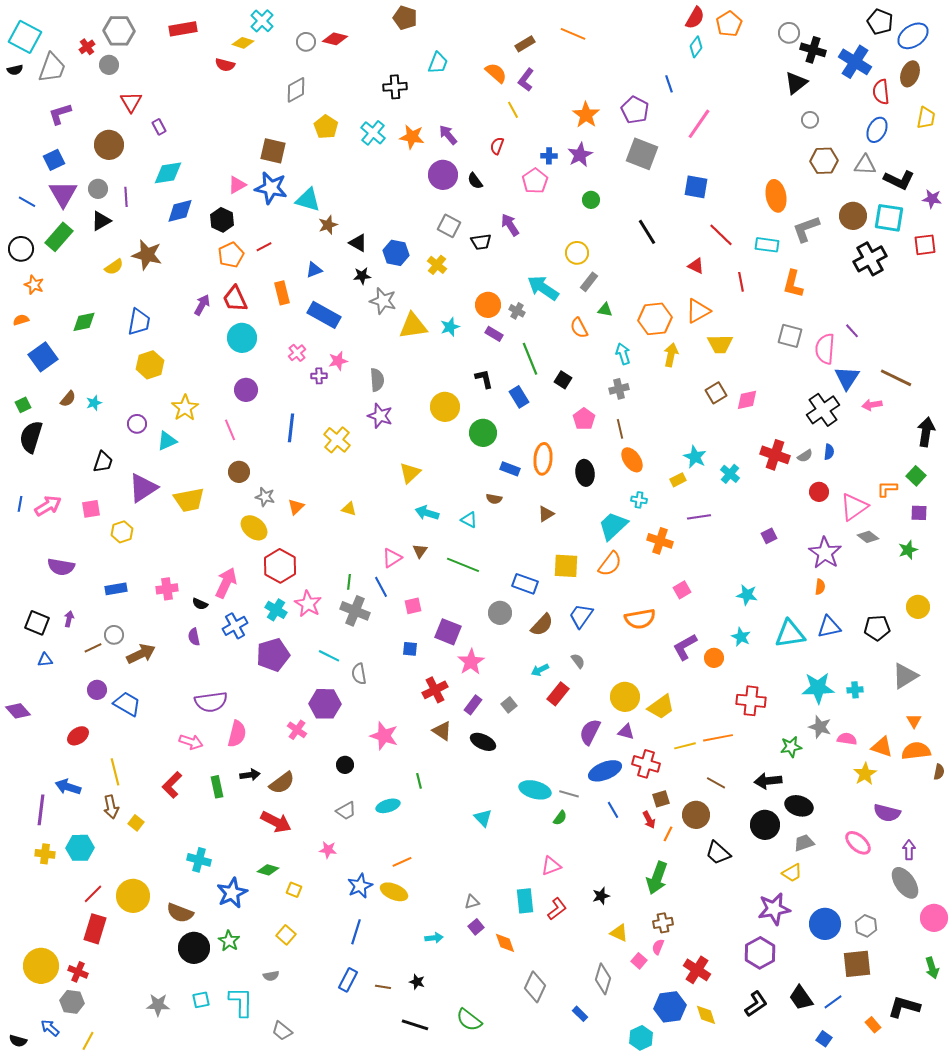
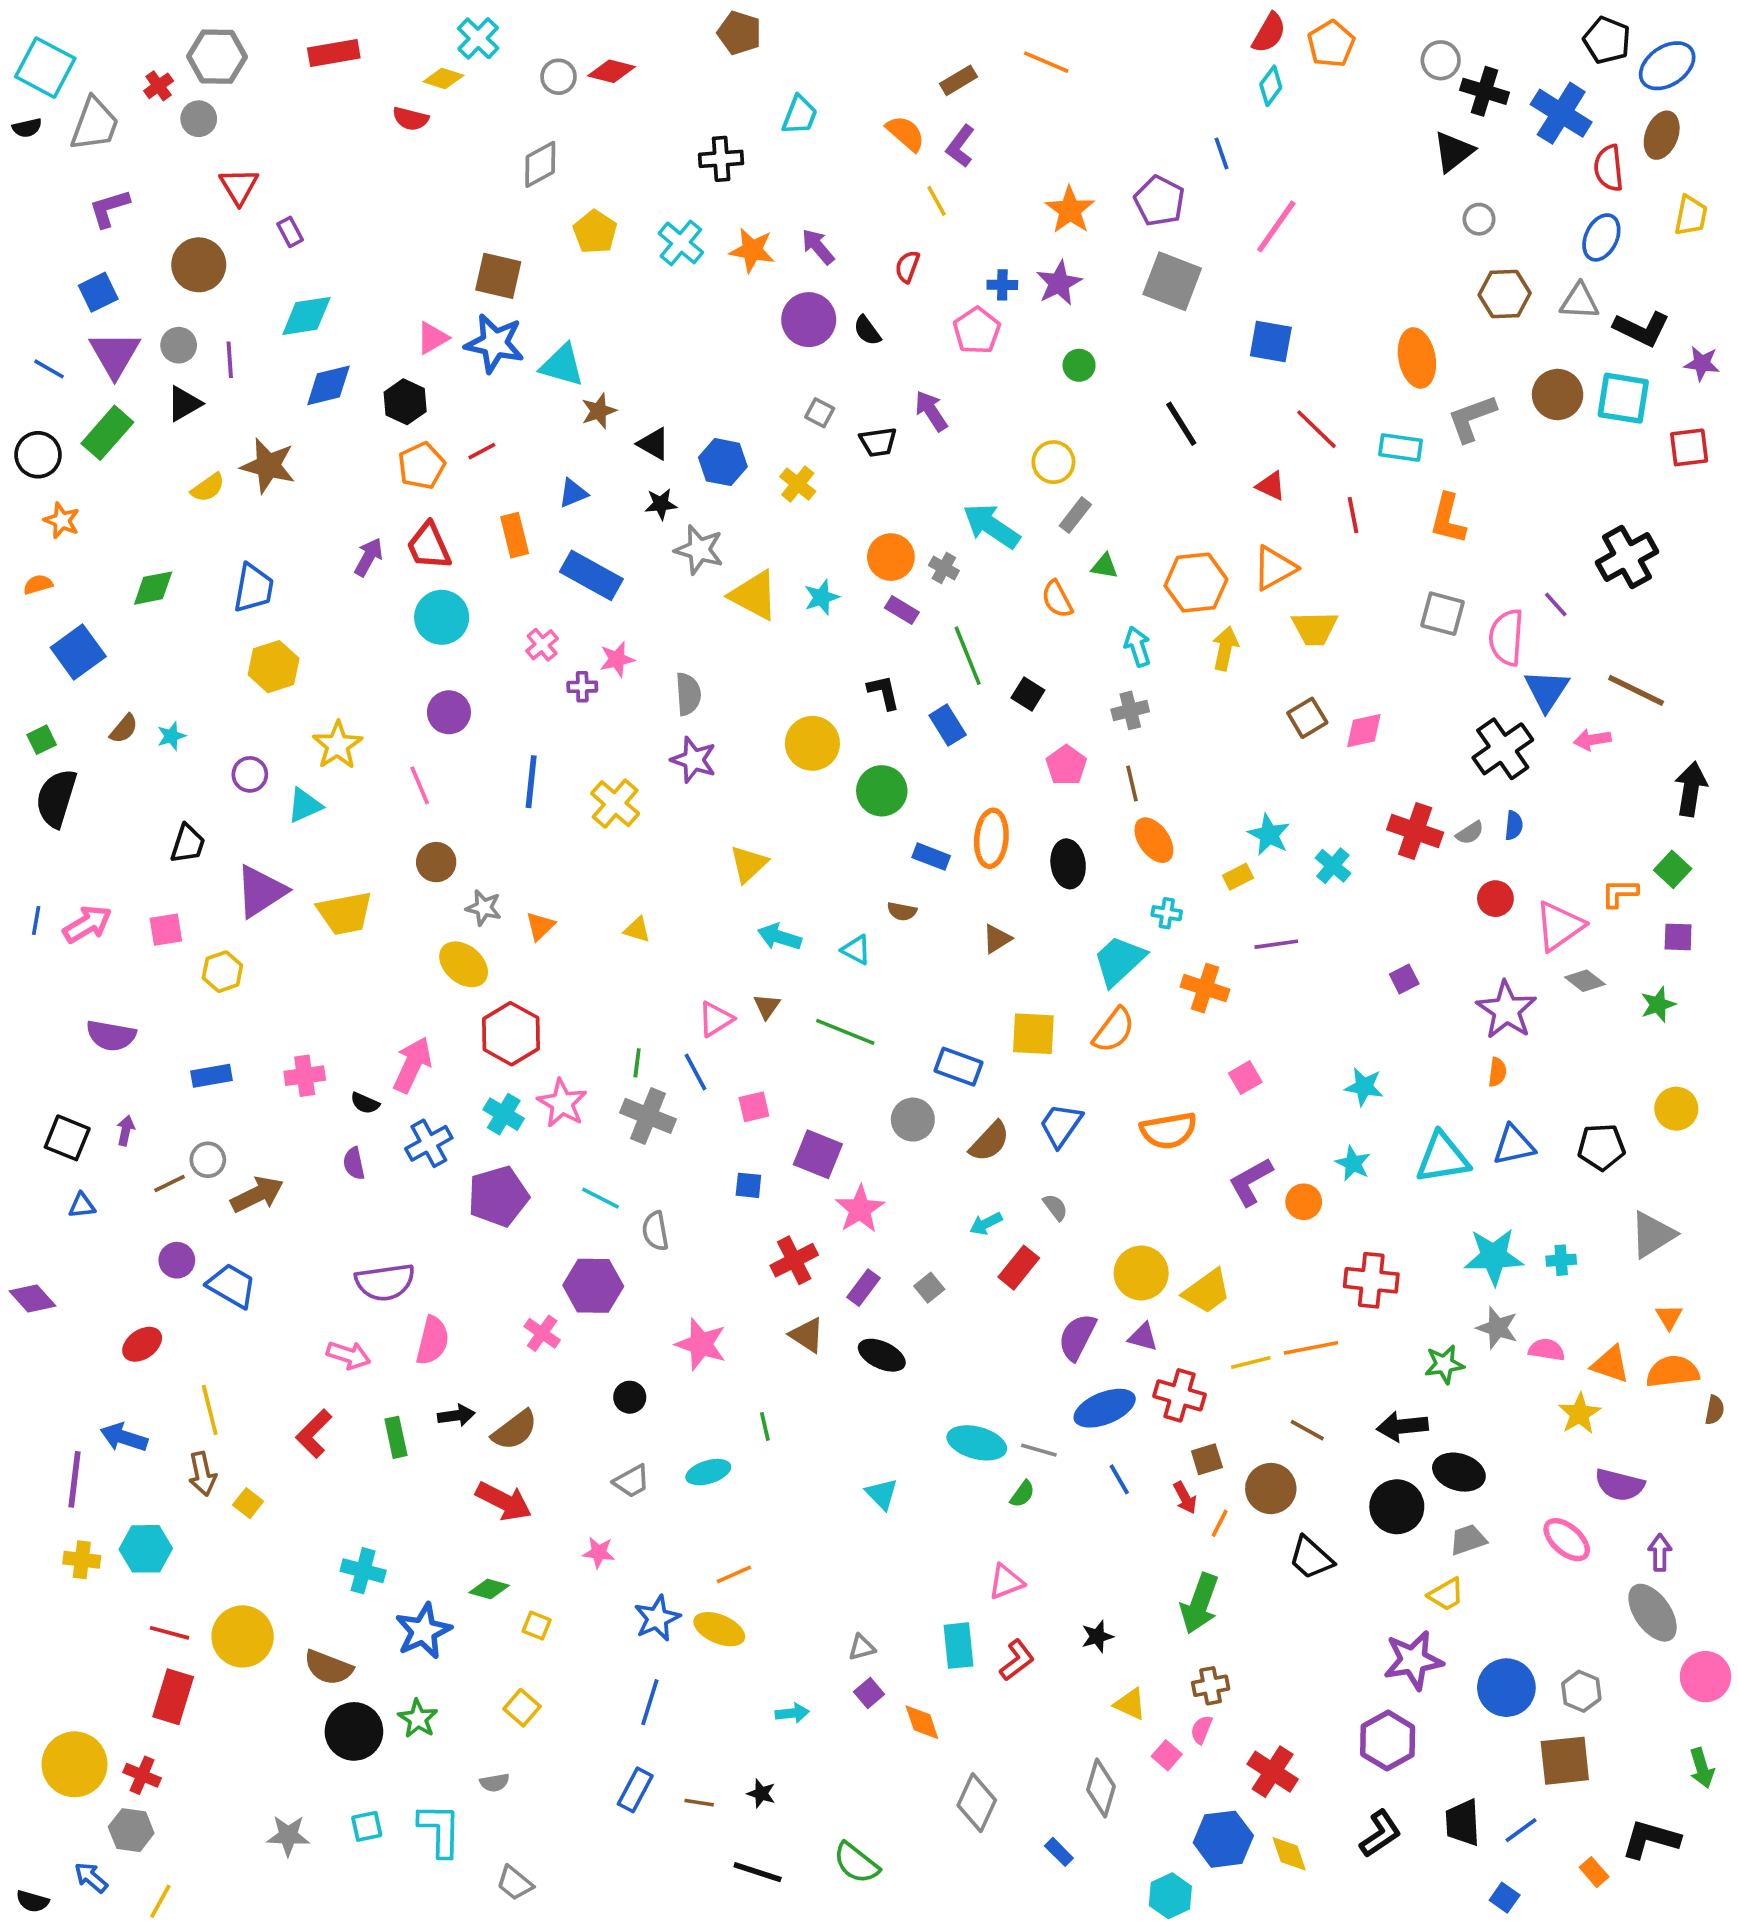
gray square: (449, 226) -> (820, 413), size x0.7
black cross: (870, 259) -> (1627, 557), moved
yellow triangle: (413, 326) -> (754, 595), turned 36
red line: (93, 894) -> (169, 1633), turned 60
black trapezoid: (801, 998) -> (1463, 1823), turned 32

